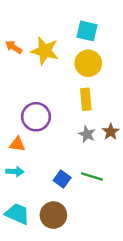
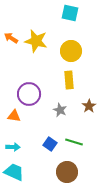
cyan square: (87, 31) -> (70, 13), moved
gray star: (87, 134) -> (60, 110), moved
cyan arrow: (15, 172) -> (13, 147), moved
brown circle: (53, 215) -> (67, 172), moved

